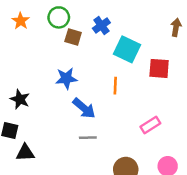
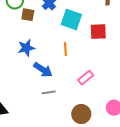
pink rectangle: (150, 125) -> (86, 78), moved

